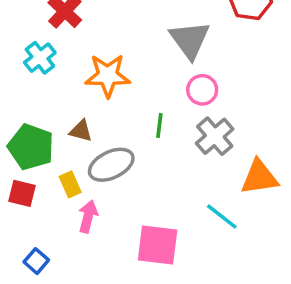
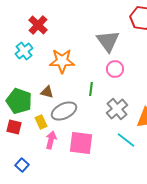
gray cross: (215, 136) -> (117, 109), moved
pink square: (158, 245) -> (81, 143), moved

